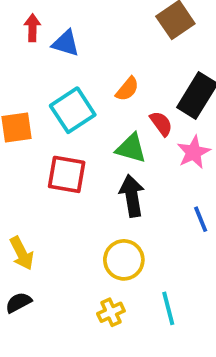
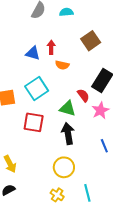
red arrow: (32, 28) -> (51, 47), moved
orange semicircle: (127, 89) -> (62, 65), moved, turned 64
yellow cross: (111, 312) -> (57, 195), turned -32

